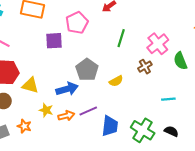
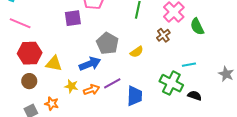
green cross: (143, 130) -> (171, 83), moved

